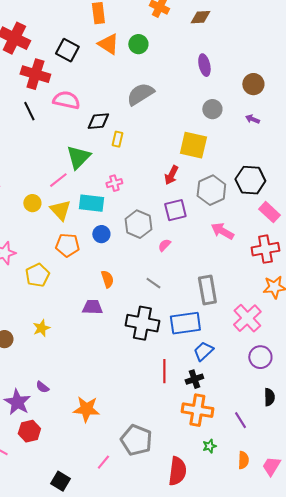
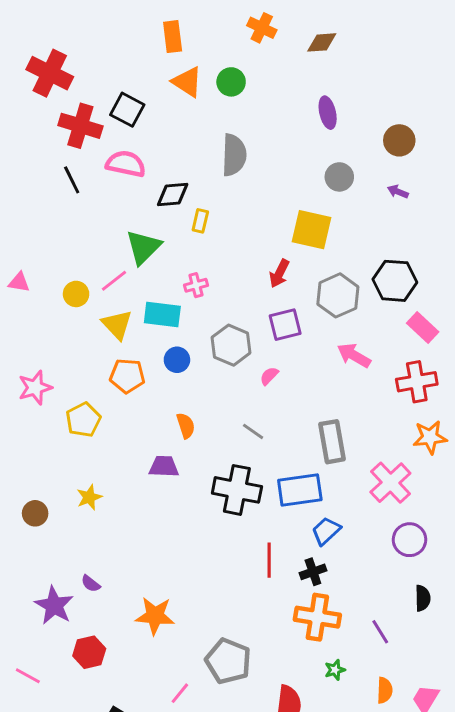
black square: (67, 50) -> (127, 110), moved
gray semicircle: (140, 94) -> (234, 155), turned 124
yellow circle: (32, 203) -> (76, 294), moved
red hexagon: (29, 431) -> (89, 652), moved

